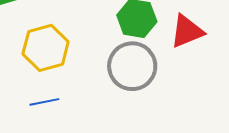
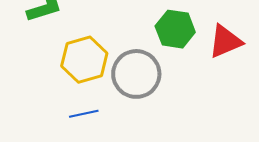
gray circle: (132, 66) -> (136, 74), moved

